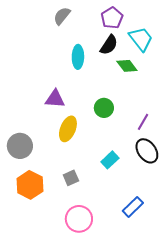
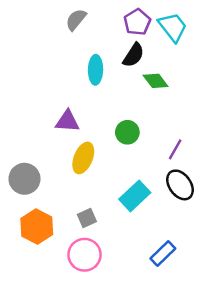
cyan trapezoid: (141, 39) -> (173, 27), moved
cyan rectangle: (110, 160) -> (135, 196), size x1.4
pink circle: (79, 219) -> (84, 255), moved

